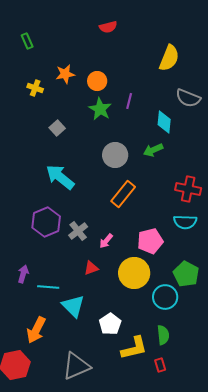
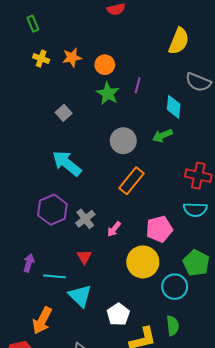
yellow cross: (35, 88) -> (41, 59), moved
red triangle: (91, 268) -> (84, 257), moved, turned -42

